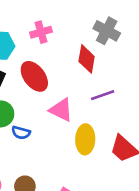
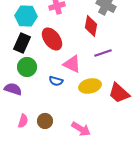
blue semicircle: (21, 133) -> (56, 81), moved
yellow ellipse: (85, 139) -> (90, 86), turned 75

